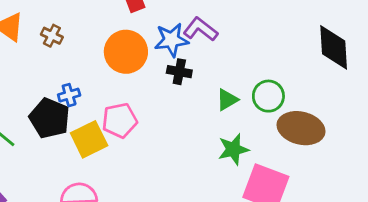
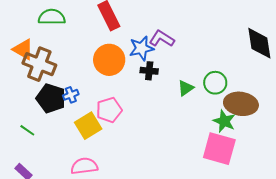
brown cross: (52, 36) -> (39, 64), moved, size x2.0
black pentagon: (49, 118) -> (51, 98), moved
green star: (233, 149) -> (224, 121), moved, turned -30

